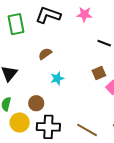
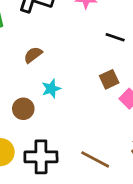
brown circle: (36, 103) -> (23, 109), moved

